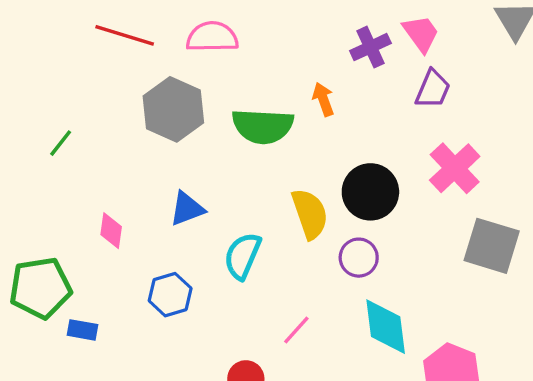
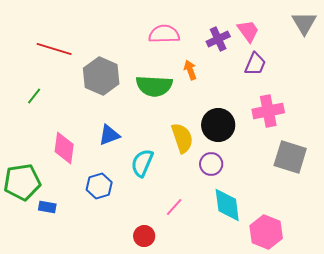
red line: (125, 35) -> (54, 49), moved
pink semicircle: (212, 37) -> (164, 34), moved
pink cross: (455, 168) -> (268, 111), turned 32
pink diamond: (111, 231) -> (64, 148), size x1.5

